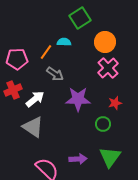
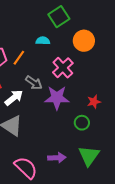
orange line: (46, 52) -> (19, 58), moved
pink cross: (108, 68) -> (63, 68), moved
gray arrow: (55, 74) -> (34, 83), moved

